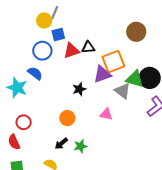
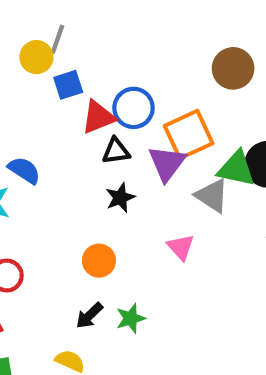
black triangle: (88, 47) -> (116, 151), moved
blue circle: (42, 51) -> (134, 108), moved
purple triangle: (102, 74) -> (167, 163), turned -30
pink triangle: (106, 114) -> (181, 247), turned 40

